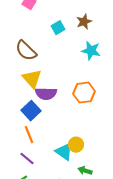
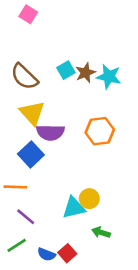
brown star: (84, 22) -> (85, 73), moved
cyan square: (58, 28) -> (66, 70), moved
orange line: (29, 135) -> (15, 187), moved, turned -66
cyan triangle: (64, 152) -> (74, 208), turned -48

